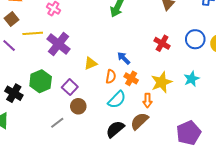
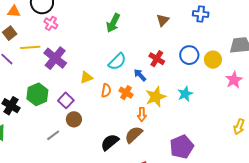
blue arrow: (124, 58) -> (140, 75), moved
cyan semicircle: (117, 100) -> (117, 62), moved

